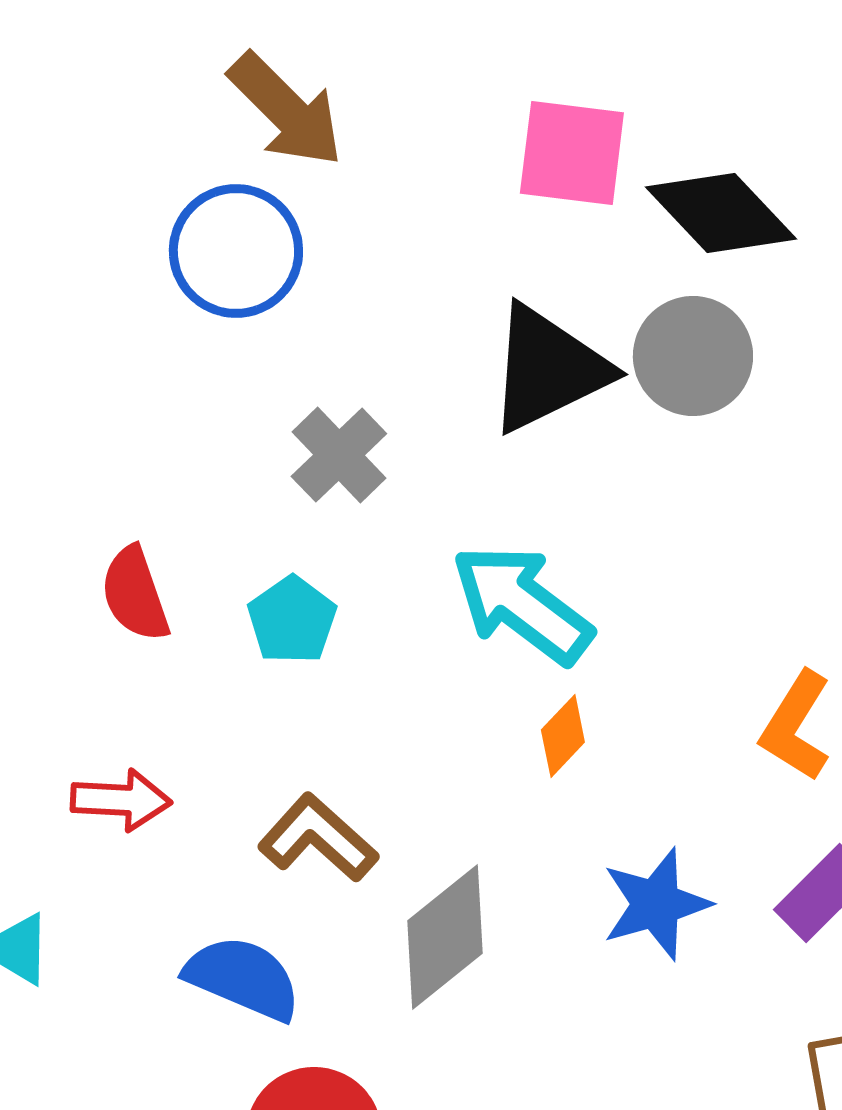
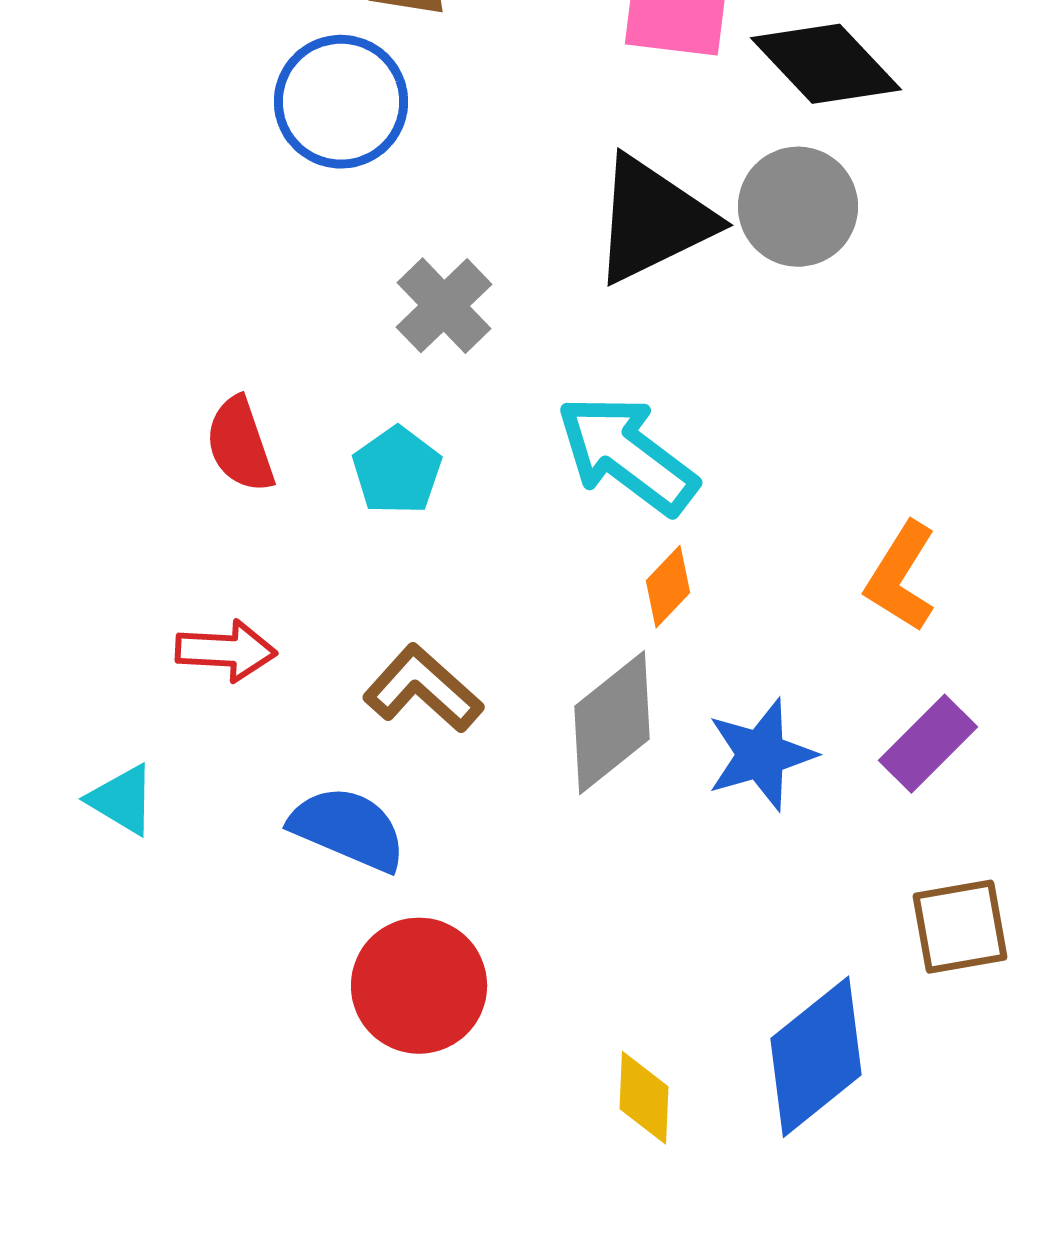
gray diamond: (445, 937) -> (612, 723), moved

